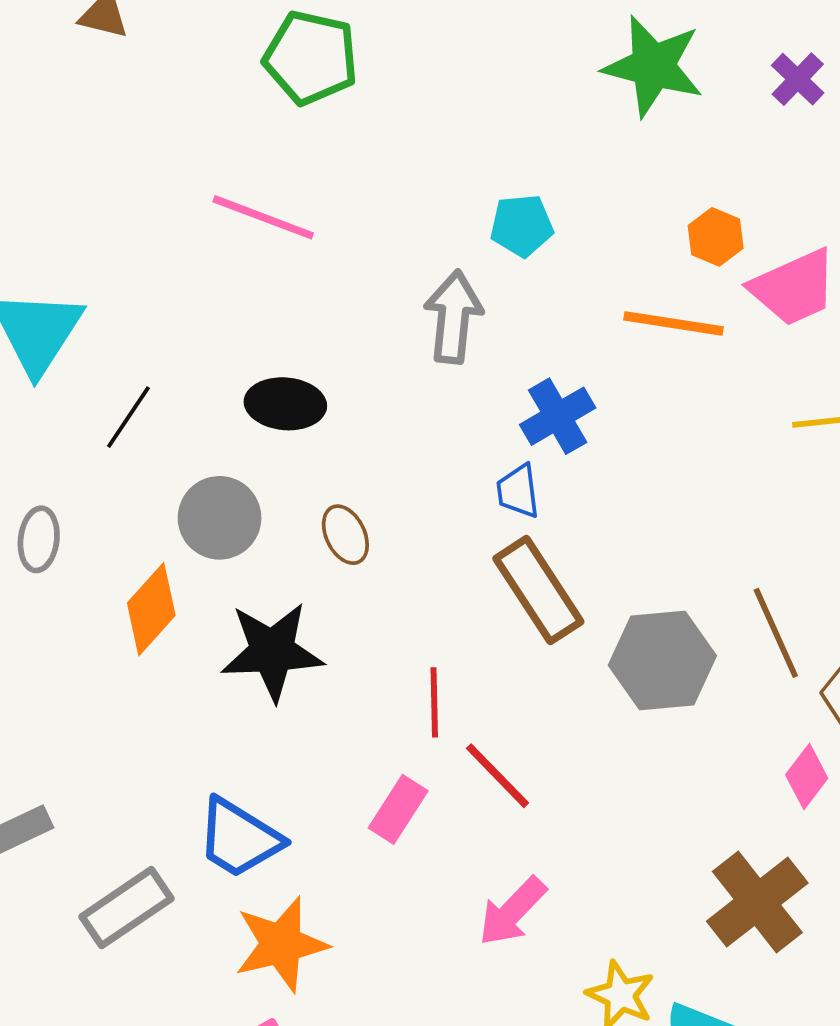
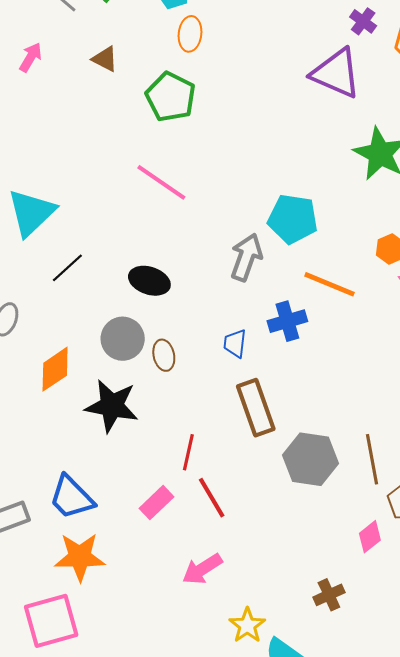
green pentagon: (311, 58) -> (171, 97), moved
cyan pentagon: (522, 226) -> (293, 219), size x1.5
orange line: (674, 323) -> (330, 284), moved
blue trapezoid: (518, 491) -> (235, 343), moved
gray circle: (220, 518) -> (123, 339), moved
brown cross: (757, 902) -> (329, 595), size x0.6

